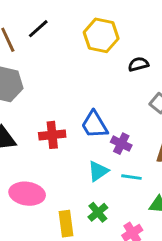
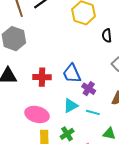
black semicircle: (138, 64) -> (107, 36), turned -88
pink ellipse: (27, 194) -> (37, 114), moved

